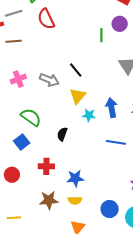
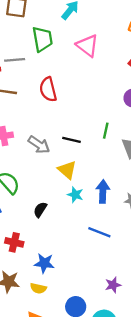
red semicircle: (46, 19) -> (48, 89), moved
green line: (101, 35) -> (106, 131), moved
black line: (76, 70) -> (71, 140), turned -49
yellow triangle: (78, 96) -> (67, 170), turned -42

